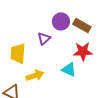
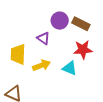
purple triangle: (44, 38) -> (43, 38), turned -40
yellow arrow: (35, 75) -> (42, 65), moved

